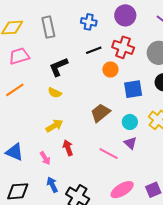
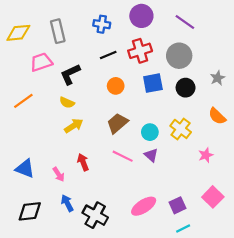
red cross: (123, 47) -> (140, 51), turned -35
pink trapezoid: (19, 56) -> (41, 62), moved
orange circle: (110, 69) -> (116, 86), moved
blue square: (133, 89) -> (153, 83), moved
yellow arrow: (54, 126) -> (74, 126), moved
pink line: (109, 154) -> (123, 156), moved

